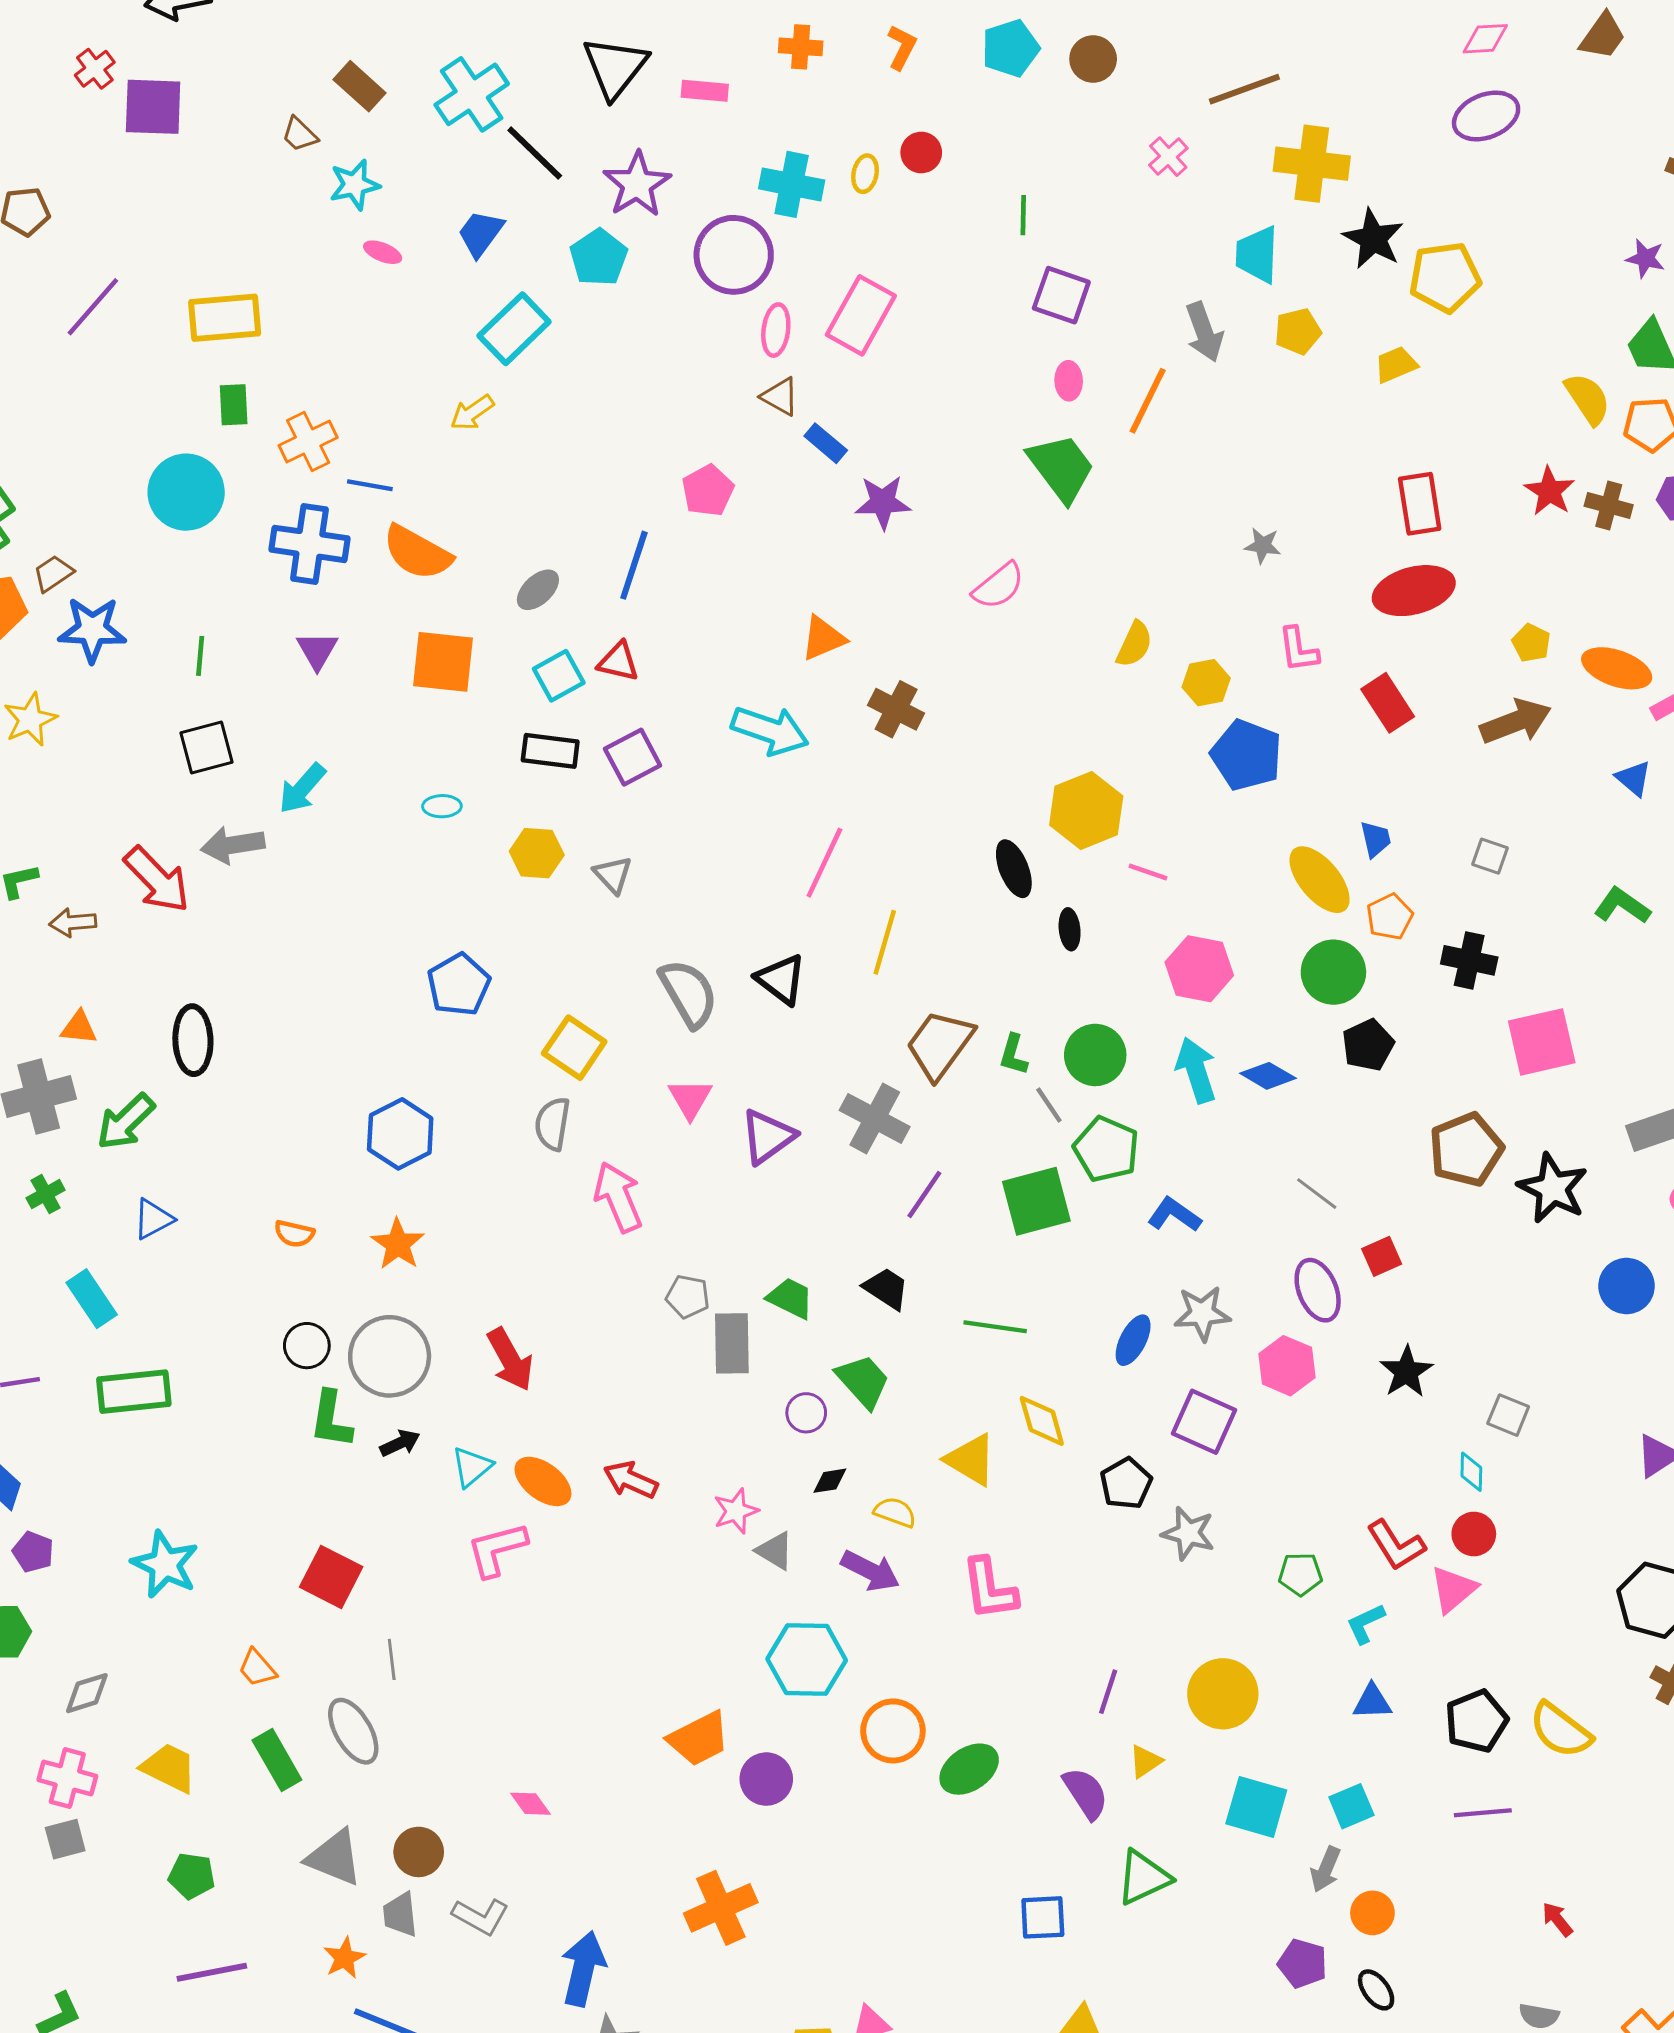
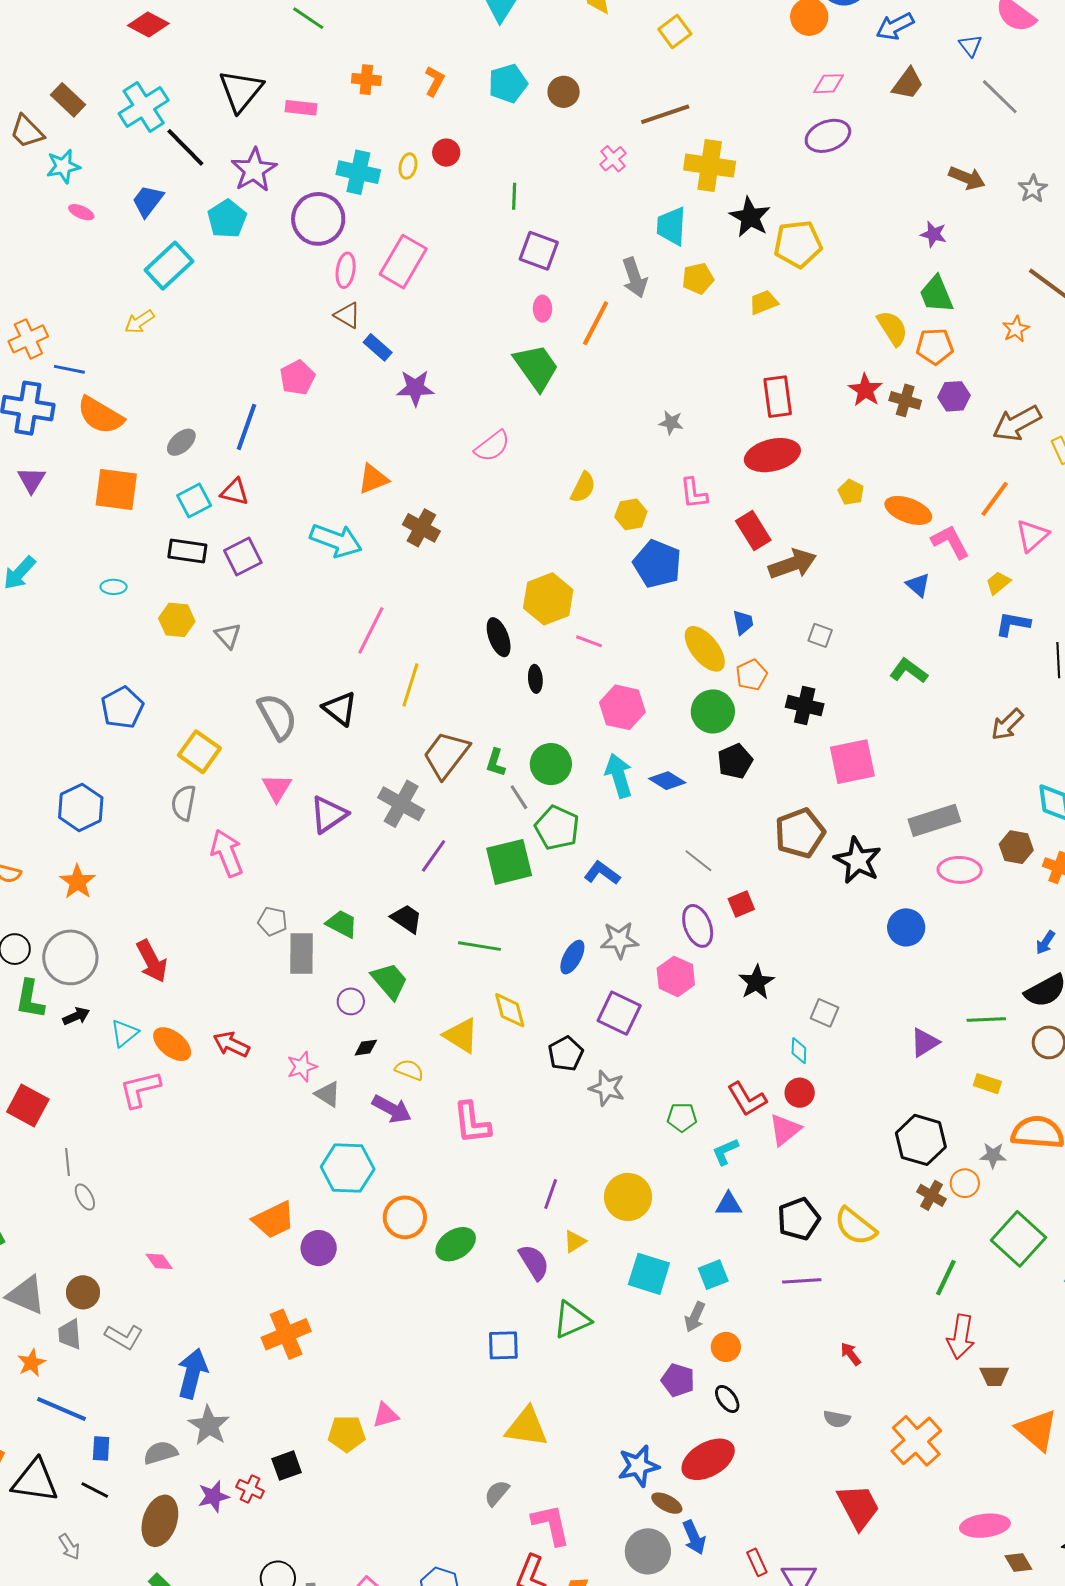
brown trapezoid: (300, 134) -> (27, 132), size x1.4
brown arrow: (1516, 722) -> (792, 564), moved
gray ellipse: (353, 1731) -> (85, 1197), moved, size x0.6

